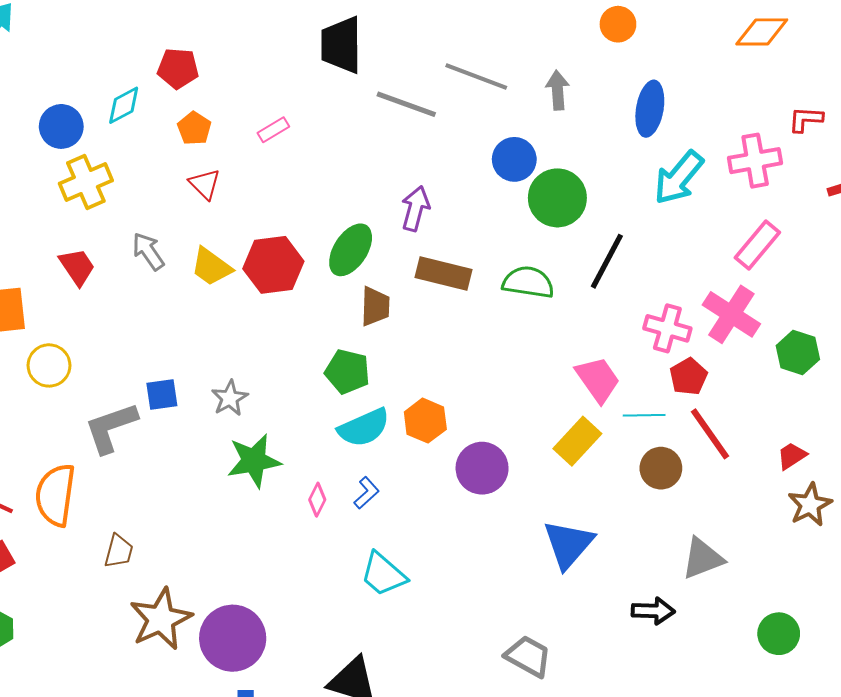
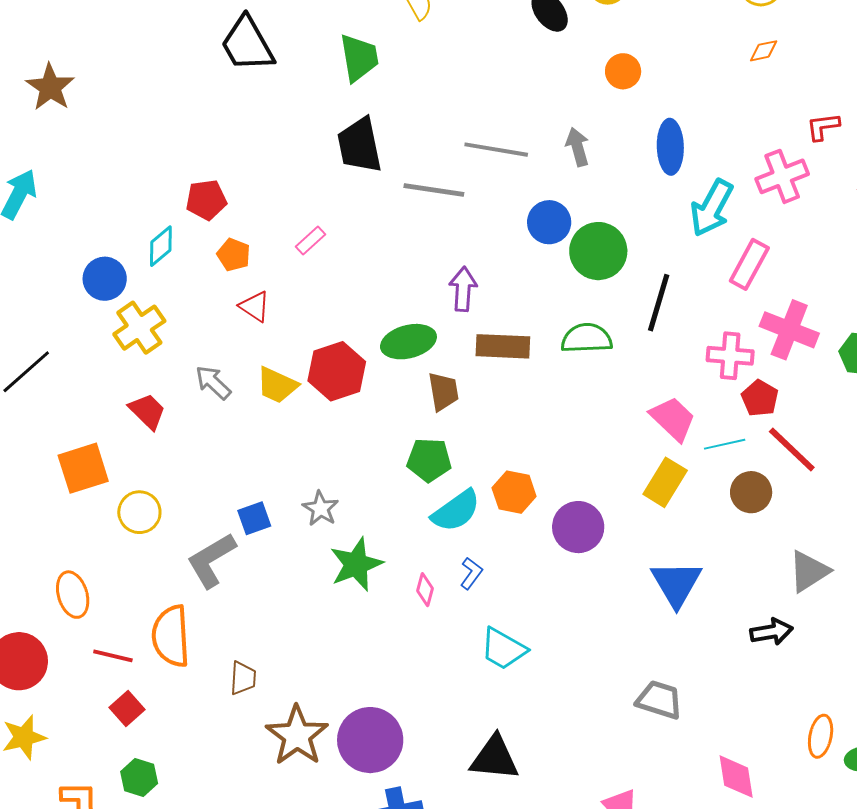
orange diamond: (762, 32) -> (764, 51), size x0.6
pink rectangle: (757, 245) -> (749, 264), moved
green ellipse: (351, 250) -> (408, 342), turned 54

